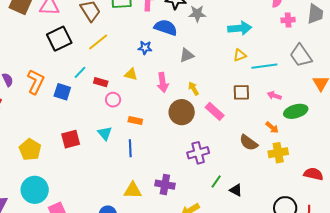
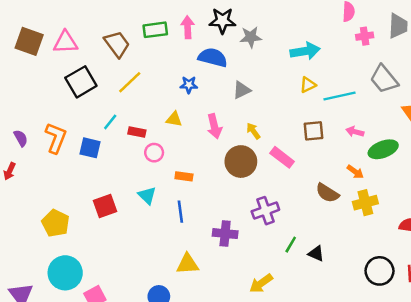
purple cross: (165, 185) -> (225, 234), moved

